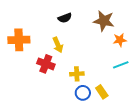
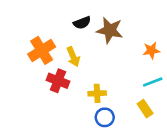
brown star: (104, 21) -> (110, 30), moved
orange cross: (19, 40) -> (42, 50), moved, turned -30
yellow rectangle: (102, 92) -> (145, 109), moved

